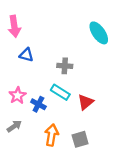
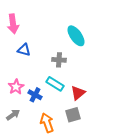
cyan ellipse: (99, 33) -> (76, 36), moved
orange arrow: (52, 135) -> (47, 123), turned -30
gray square: (80, 139) -> (73, 115), moved

